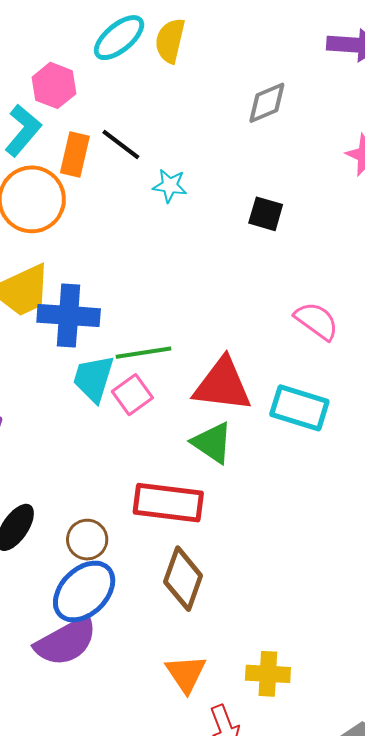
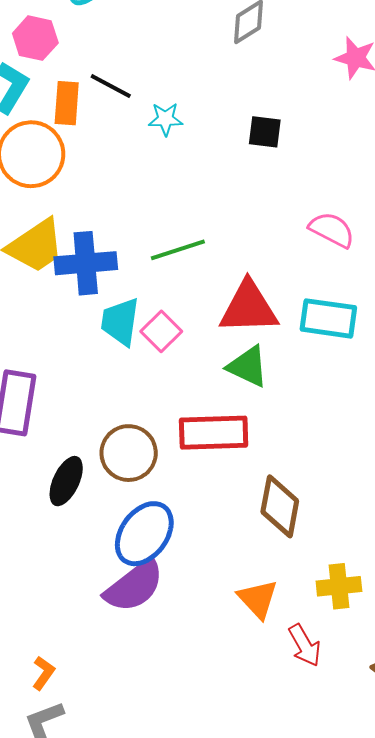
green line: (143, 353) -> (178, 250), moved
brown circle: (87, 540) -> (129, 453), moved, size x1.4
brown diamond: (183, 579) -> (280, 506), moved

